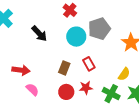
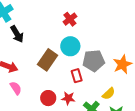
gray pentagon: (99, 29) -> (94, 61), moved
black arrow: (39, 34) -> (17, 34), moved
brown rectangle: (64, 68) -> (47, 60), moved, size x1.5

